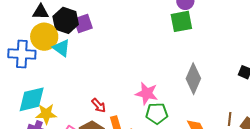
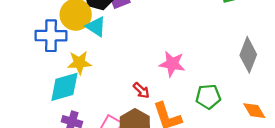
pink star: (147, 93) -> (172, 64), moved
yellow star: (46, 114) -> (79, 63), moved

